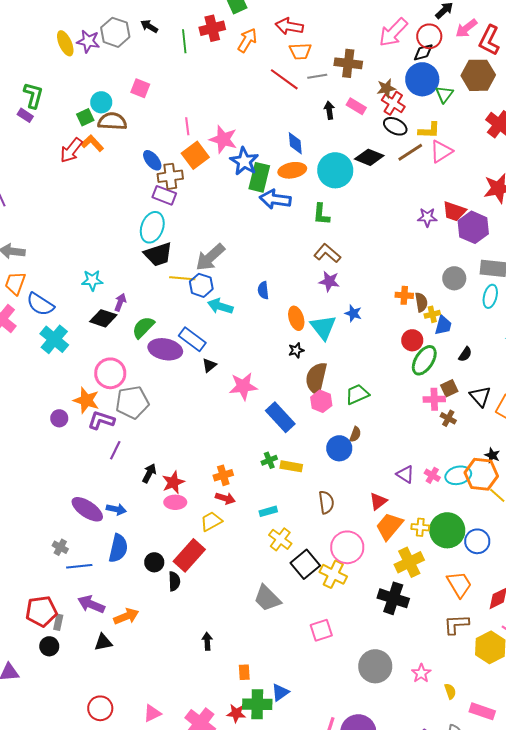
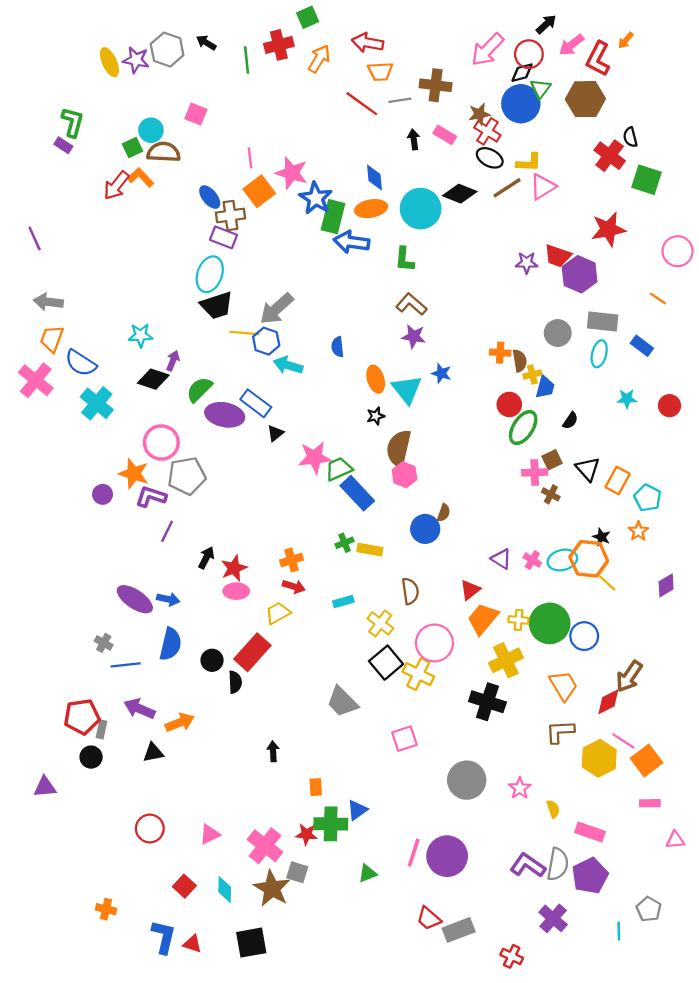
green triangle: (444, 94) -> (540, 89), moved
green trapezoid: (357, 394) -> (339, 469), moved
yellow cross: (280, 539) -> (380, 623), moved

